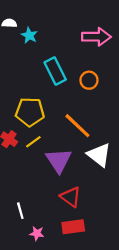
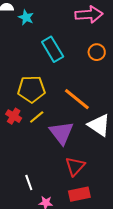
orange circle: (89, 80) -> (97, 52), moved
red triangle: (71, 197) -> (75, 166), turned 40

